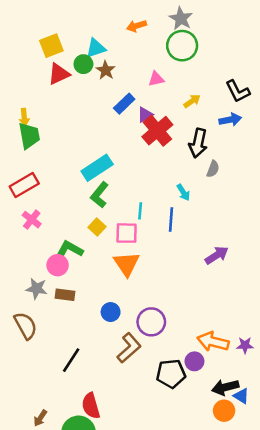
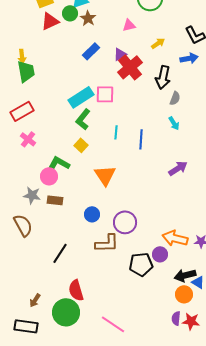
blue rectangle: (124, 104) -> (91, 51), moved
cyan arrow: (183, 192) -> (174, 123), moved
pink square: (127, 233) -> (105, 94), moved
brown L-shape: (129, 348) -> (107, 243), turned 40

